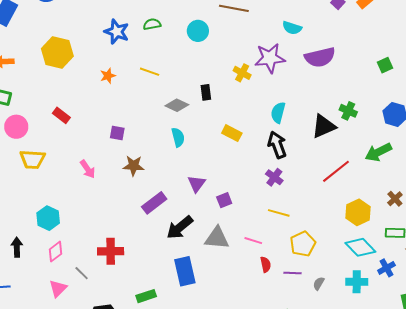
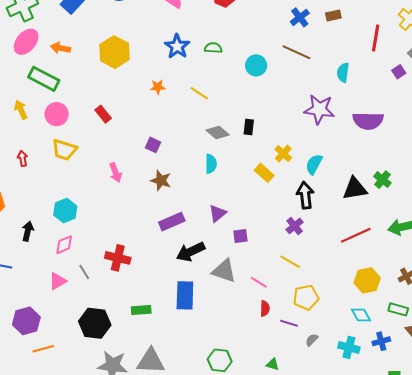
cyan semicircle: (292, 28) -> (343, 72), moved, turned 66
yellow cross: (242, 73) -> (283, 153), moved
cyan diamond: (360, 247) -> (361, 315), size x0.7

